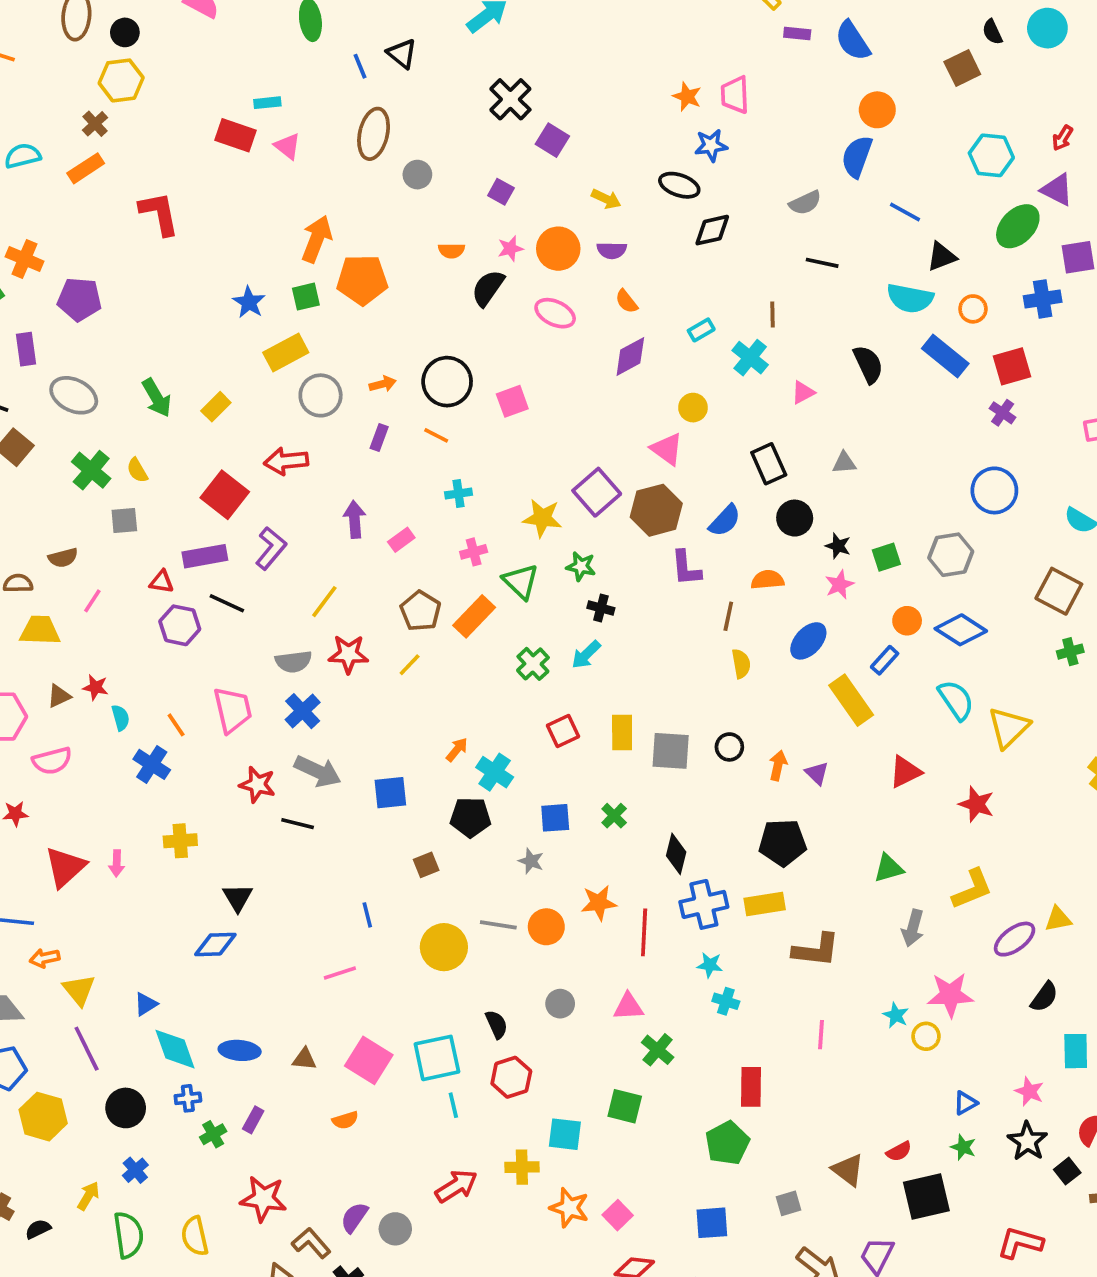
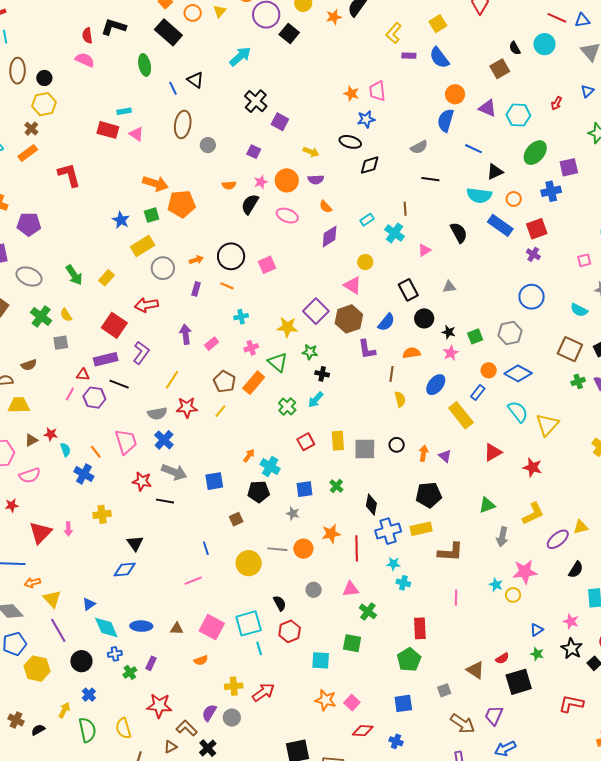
purple triangle: (1057, 190) -> (488, 108), moved
orange arrow: (317, 239) -> (155, 183), turned 90
pink line: (92, 601) -> (70, 394), moved
yellow cross: (522, 1167) -> (234, 686), moved

